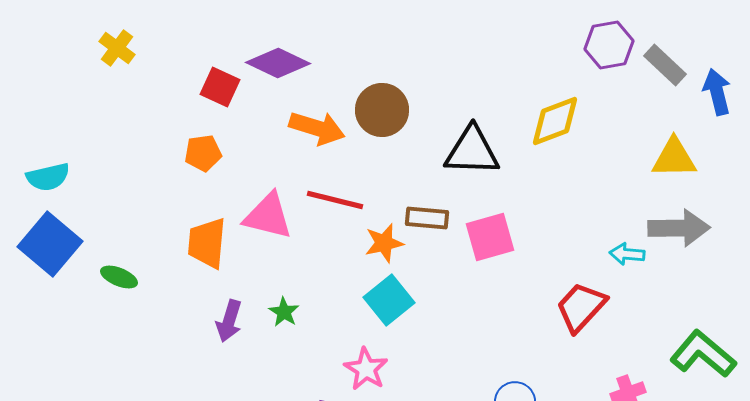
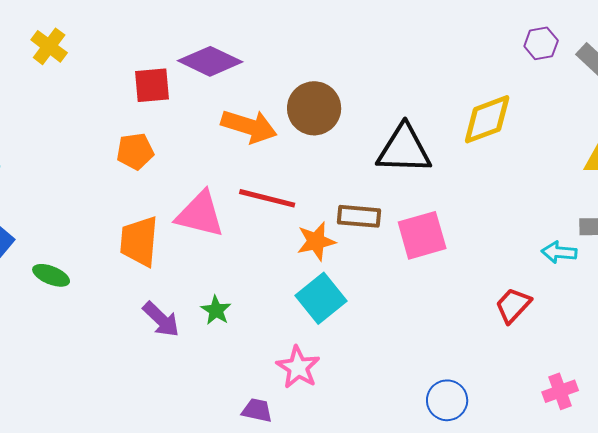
purple hexagon: (609, 45) -> (541, 43), size x0.7
red square: (220, 87) -> (152, 85), turned -30
red trapezoid: (581, 307) -> (513, 305), size x0.7
purple arrow: (229, 321) -> (161, 319), turned -63

